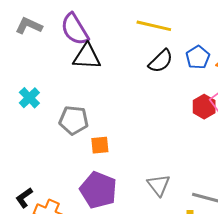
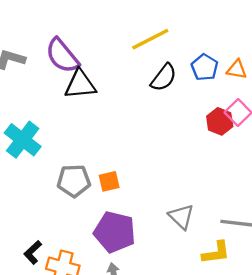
yellow line: (154, 26) -> (150, 39), turned -32
cyan cross: (29, 98) -> (23, 140), size x1.5
gray pentagon: (74, 120) -> (74, 181), moved

